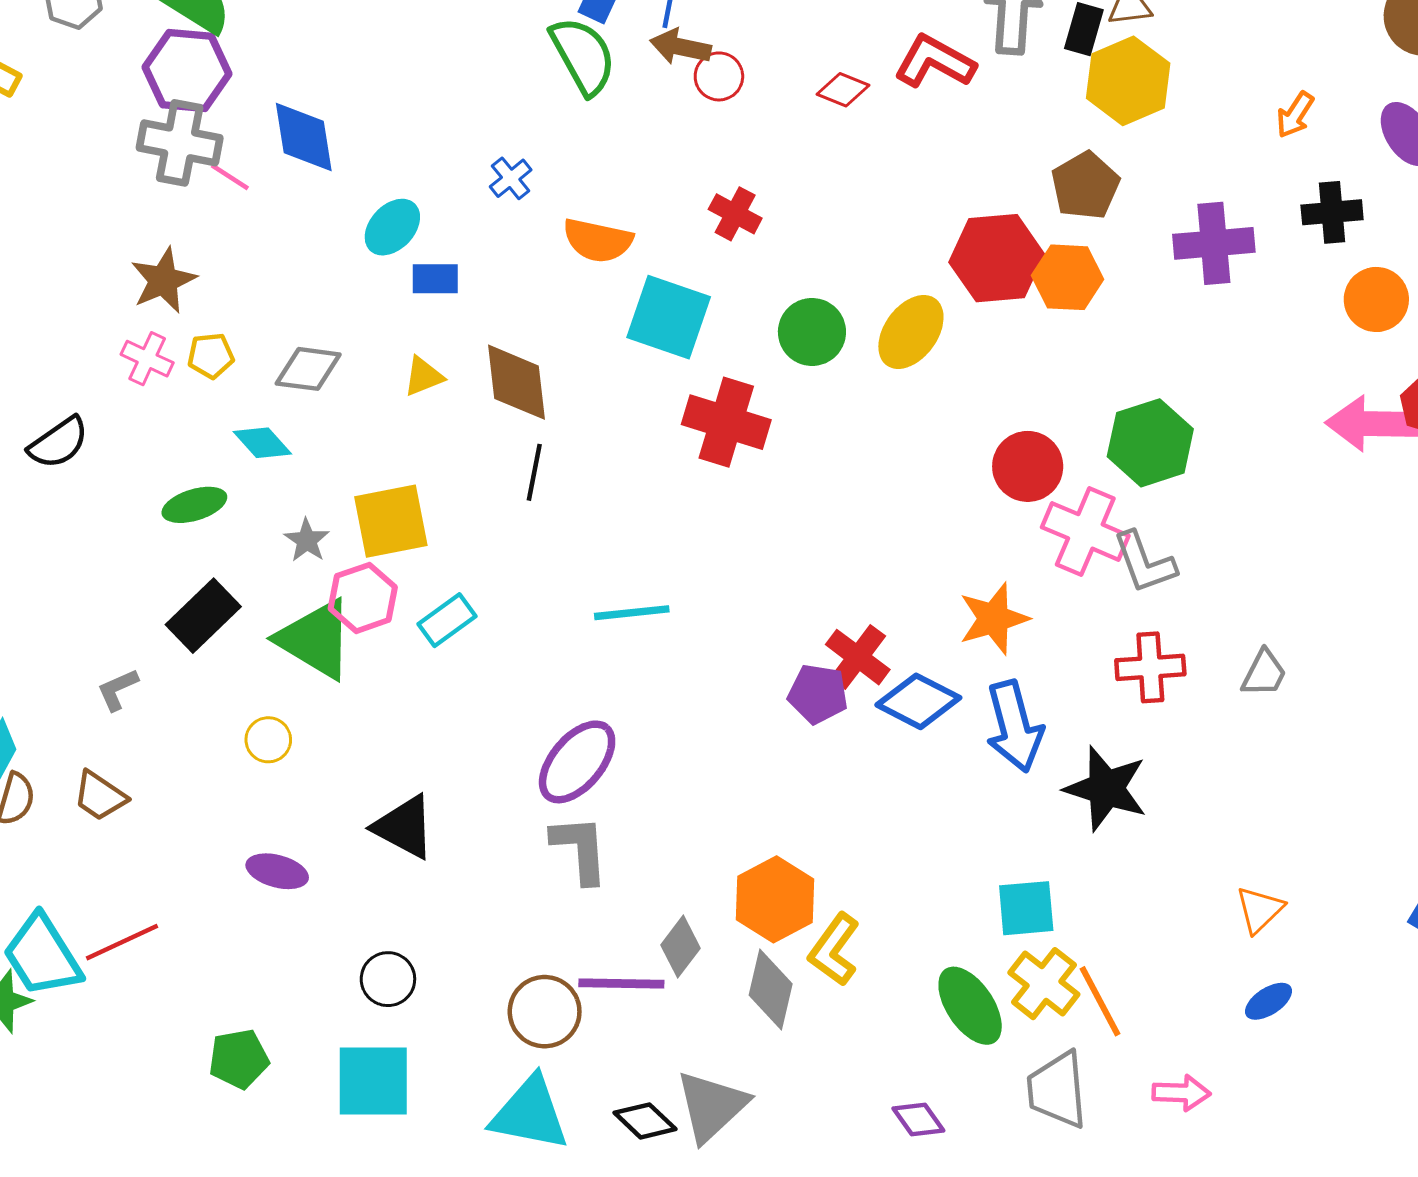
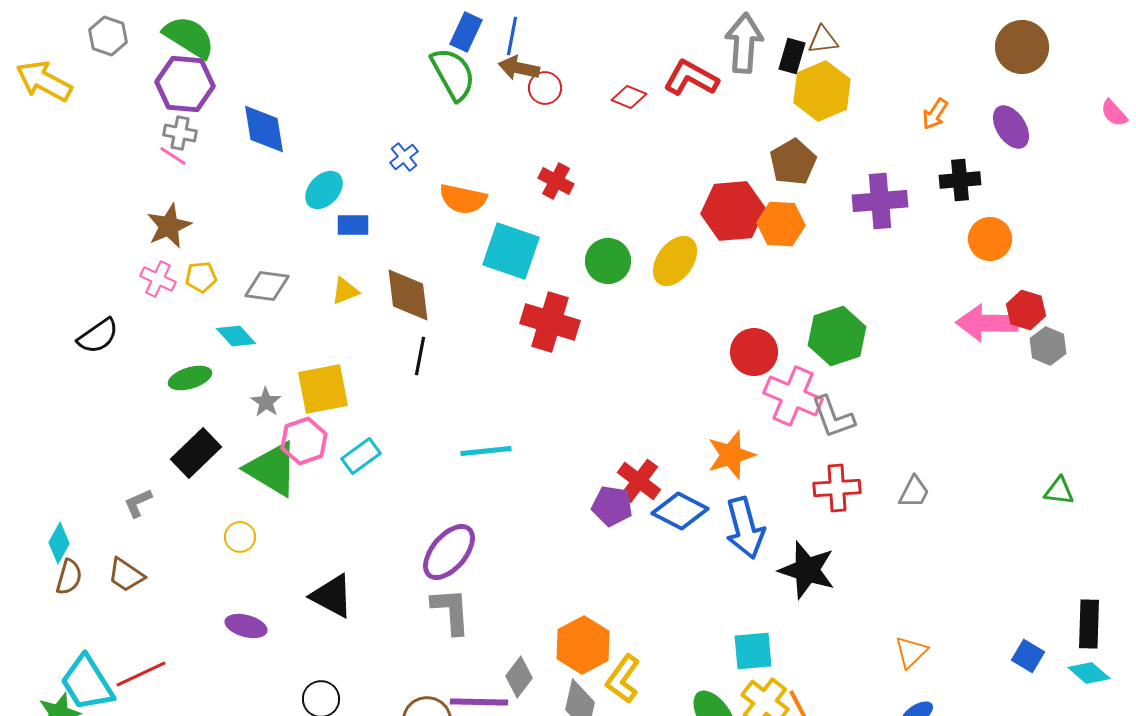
gray cross: (180, 143) -> (180, 133), size x0.6
pink line: (230, 177) -> (173, 156), moved

